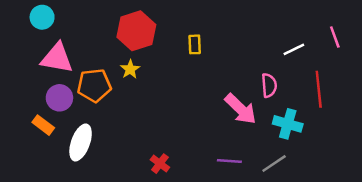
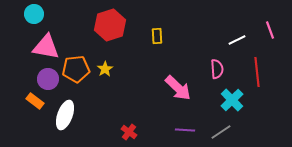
yellow star: (130, 69) -> (105, 69), moved
pink arrow: (241, 109) -> (178, 88), moved
cyan cross: (288, 124) -> (232, 100), turned 30

